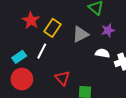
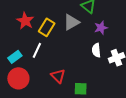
gray triangle: (81, 34) -> (71, 22), moved
white semicircle: (102, 53) -> (96, 50), turned -104

